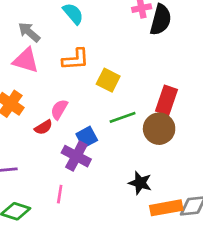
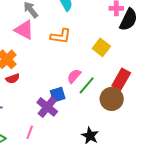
yellow square: (108, 80) -> (101, 47), moved
pink semicircle: (59, 109) -> (74, 76), moved
green line: (123, 117) -> (87, 85), turned -42
red semicircle: (43, 127) -> (13, 79), moved

